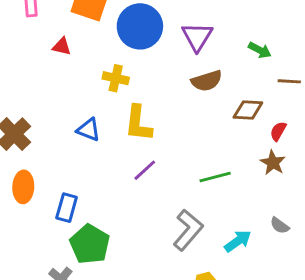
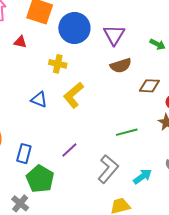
yellow L-shape: (138, 123) -> (73, 95), turned 44
purple line: (145, 170) -> (69, 150), moved

